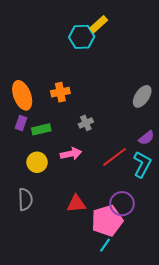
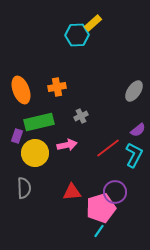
purple rectangle: (21, 123) -> (17, 136), moved
green rectangle: (41, 129) -> (39, 122), size x1.6
yellow circle: (37, 162) -> (35, 153), size x1.4

